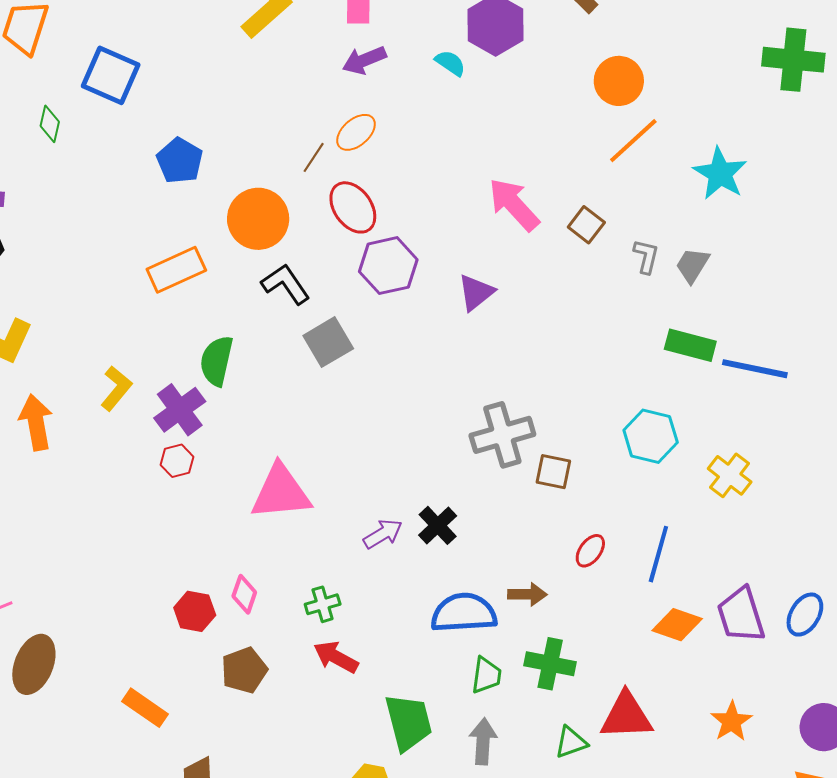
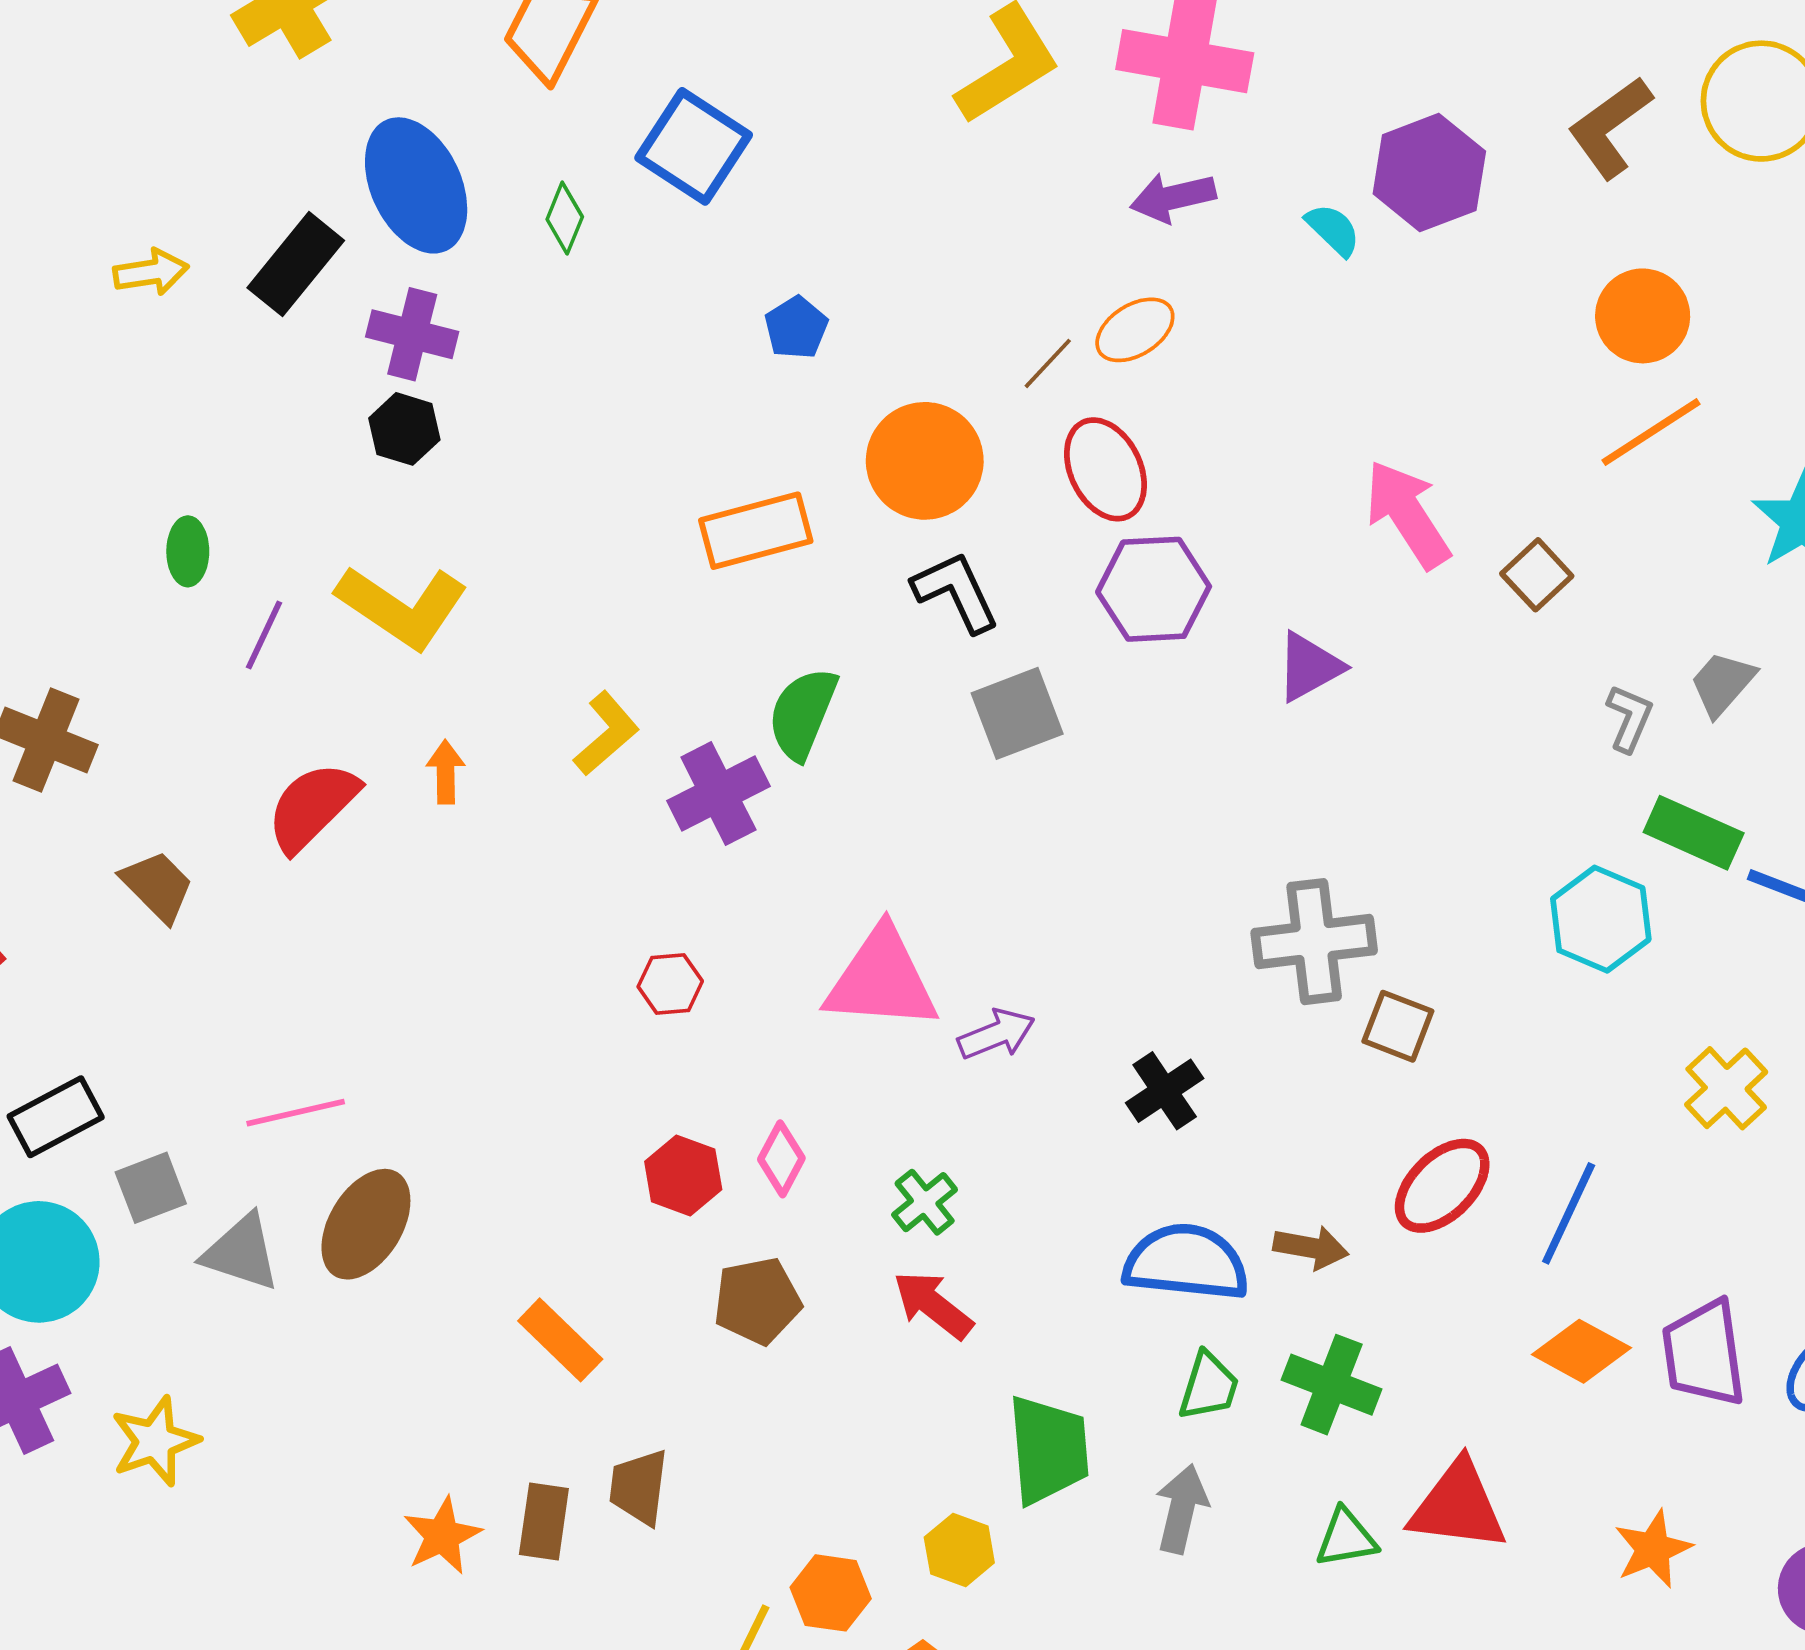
blue pentagon: (180, 161) -> (796, 328), size x0.7
gray L-shape: (646, 256) -> (1629, 718), moved
orange arrow: (36, 422) -> (446, 772), size x0.6
cyan hexagon: (651, 436) -> (1601, 919), moved
red hexagon: (177, 461) -> (670, 984), moved
purple arrow: (383, 534) -> (996, 1034), moved
red ellipse: (590, 551) -> (1442, 1186), size x1.6
green cross: (323, 604) -> (925, 1202), turned -32

